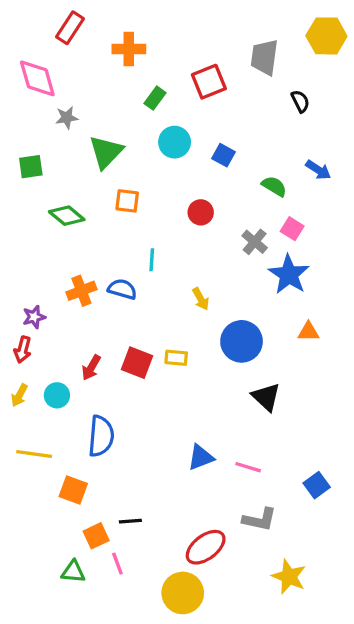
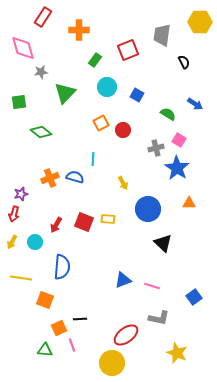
orange square: (127, 201) -> (101, 123), moved, turned -35
gray cross: (255, 242) -> (156, 148), turned 35

